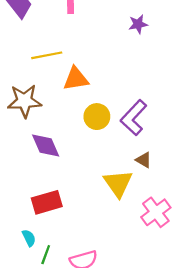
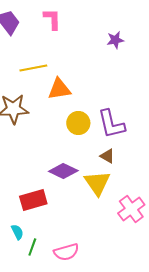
purple L-shape: (134, 118) -> (111, 124), turned -56
purple diamond: (46, 146) -> (63, 171), moved, turned -40
brown triangle: (144, 160) -> (107, 156), moved

